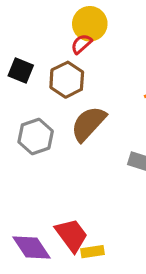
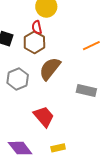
red semicircle: (81, 44) -> (37, 27), moved, turned -56
red trapezoid: (71, 235) -> (44, 117), moved

